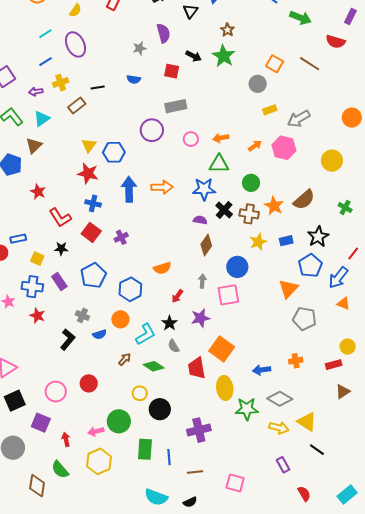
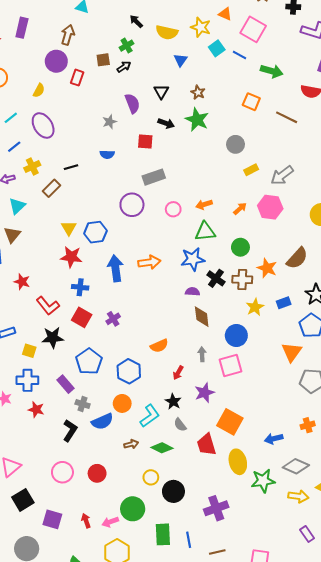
black triangle: (190, 11) -> (161, 92), moved
orange square: (275, 64) -> (251, 102), moved
brown diamond: (206, 245) -> (202, 317), turned -35
black star: (61, 249) -> (53, 338), size x1.5
purple rectangle: (59, 282) -> (66, 384), moved
blue semicircle: (100, 334) -> (102, 421), size x1.5
brown arrow: (125, 359) -> (131, 444), turned 40
pink circle: (56, 392) -> (62, 472), moved
red arrow: (66, 440) -> (86, 521), moved

